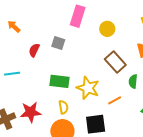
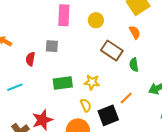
yellow star: (88, 88) -> (92, 82), size x0.7
orange line: (115, 100) -> (126, 98), moved
yellow semicircle: (63, 107) -> (86, 105), moved

